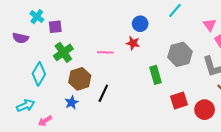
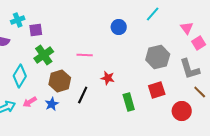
cyan cross: (37, 17) -> (18, 20), turned 32
red star: (133, 43) -> (108, 78), moved
green rectangle: (155, 75) -> (129, 102), moved
red square: (179, 100) -> (157, 90), moved
pink arrow: (45, 121) -> (30, 102), moved

